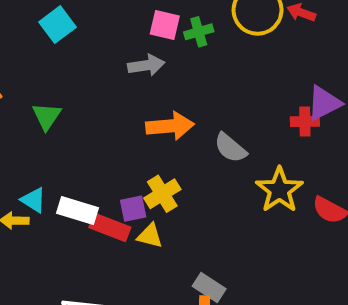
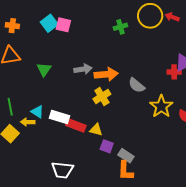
pink square: (165, 25) -> (63, 25), moved
gray arrow: (146, 65) -> (83, 69), moved
yellow cross: (162, 194) -> (102, 97), moved
purple square: (133, 209) -> (107, 146), moved, turned 32

